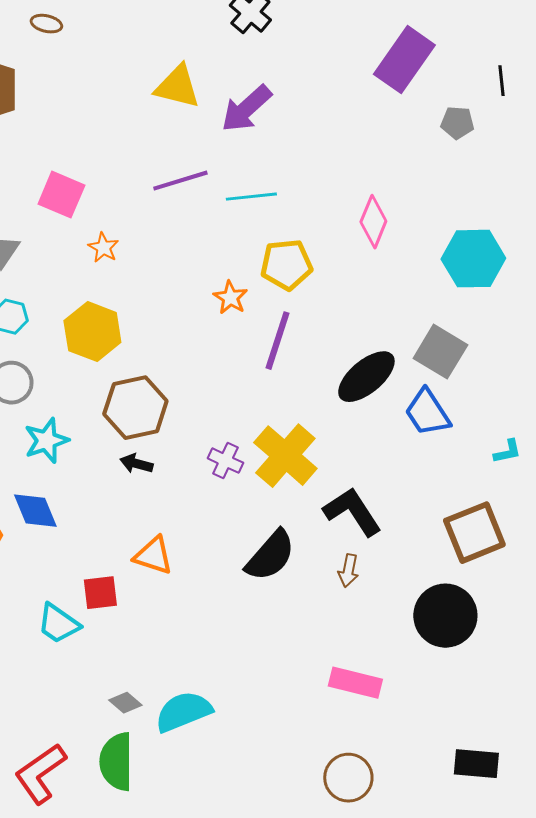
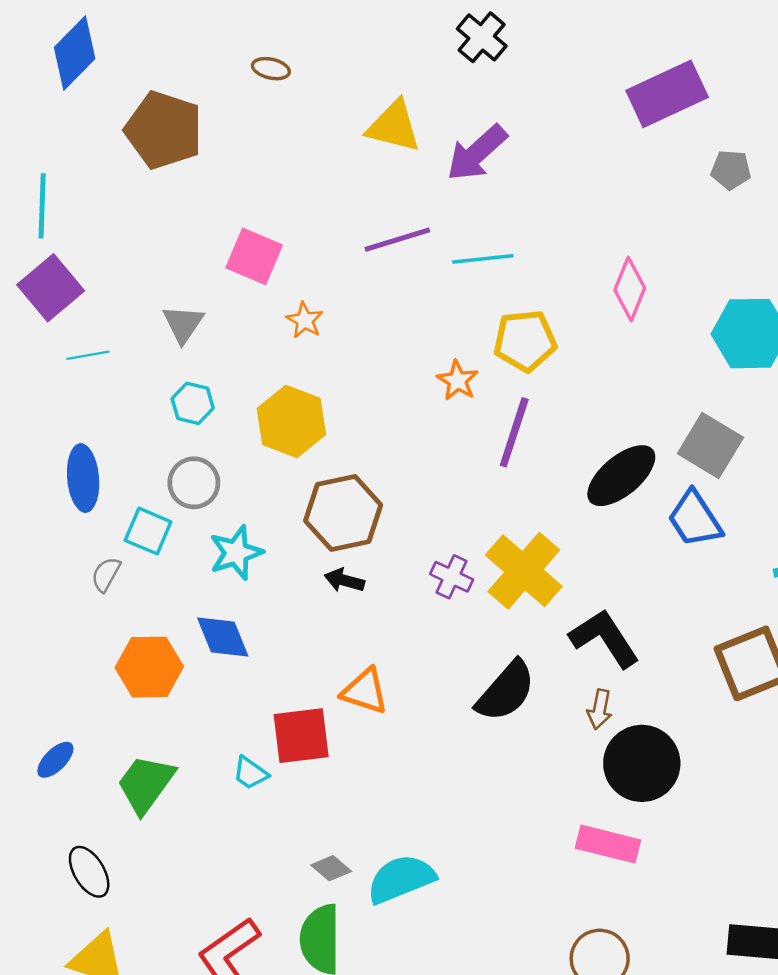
brown ellipse: (46, 24) -> (271, 69), moved
purple rectangle: (404, 60) -> (667, 94), turned 30
red square: (100, 593) -> (301, 736), size x1.4
black circle: (445, 616) -> (642, 763), moved
cyan trapezoid: (58, 624) -> (250, 773), size x0.7

